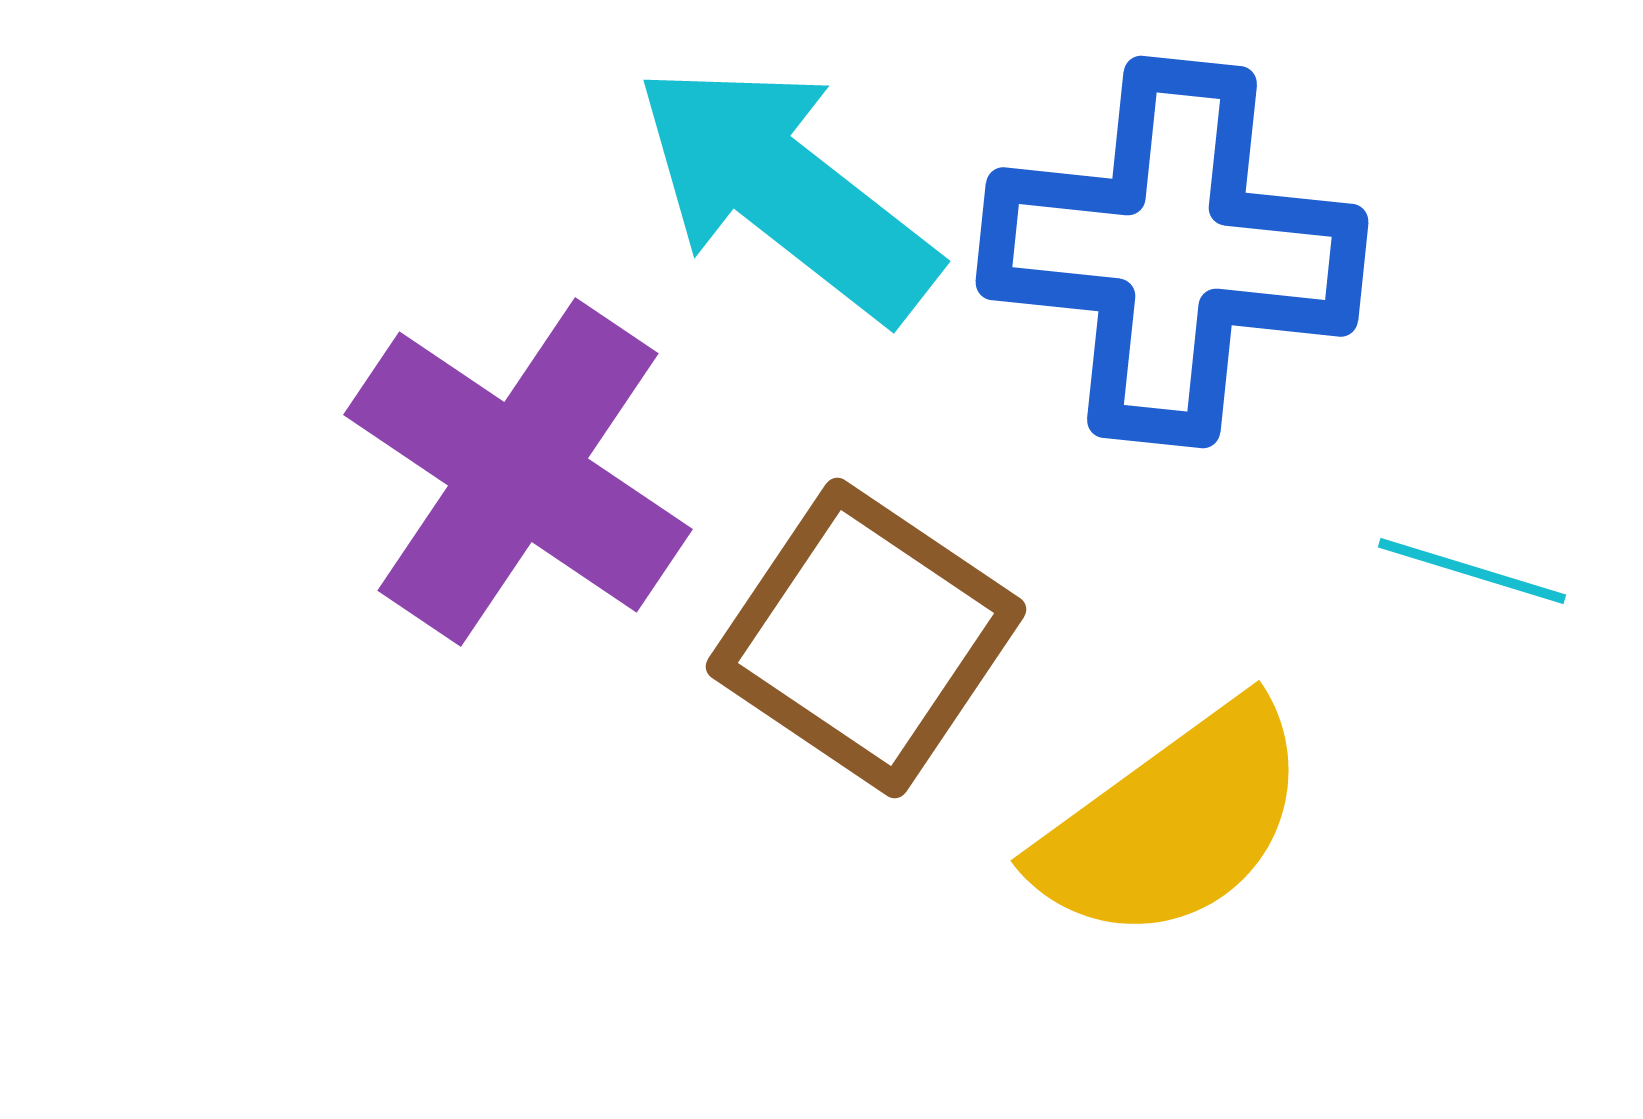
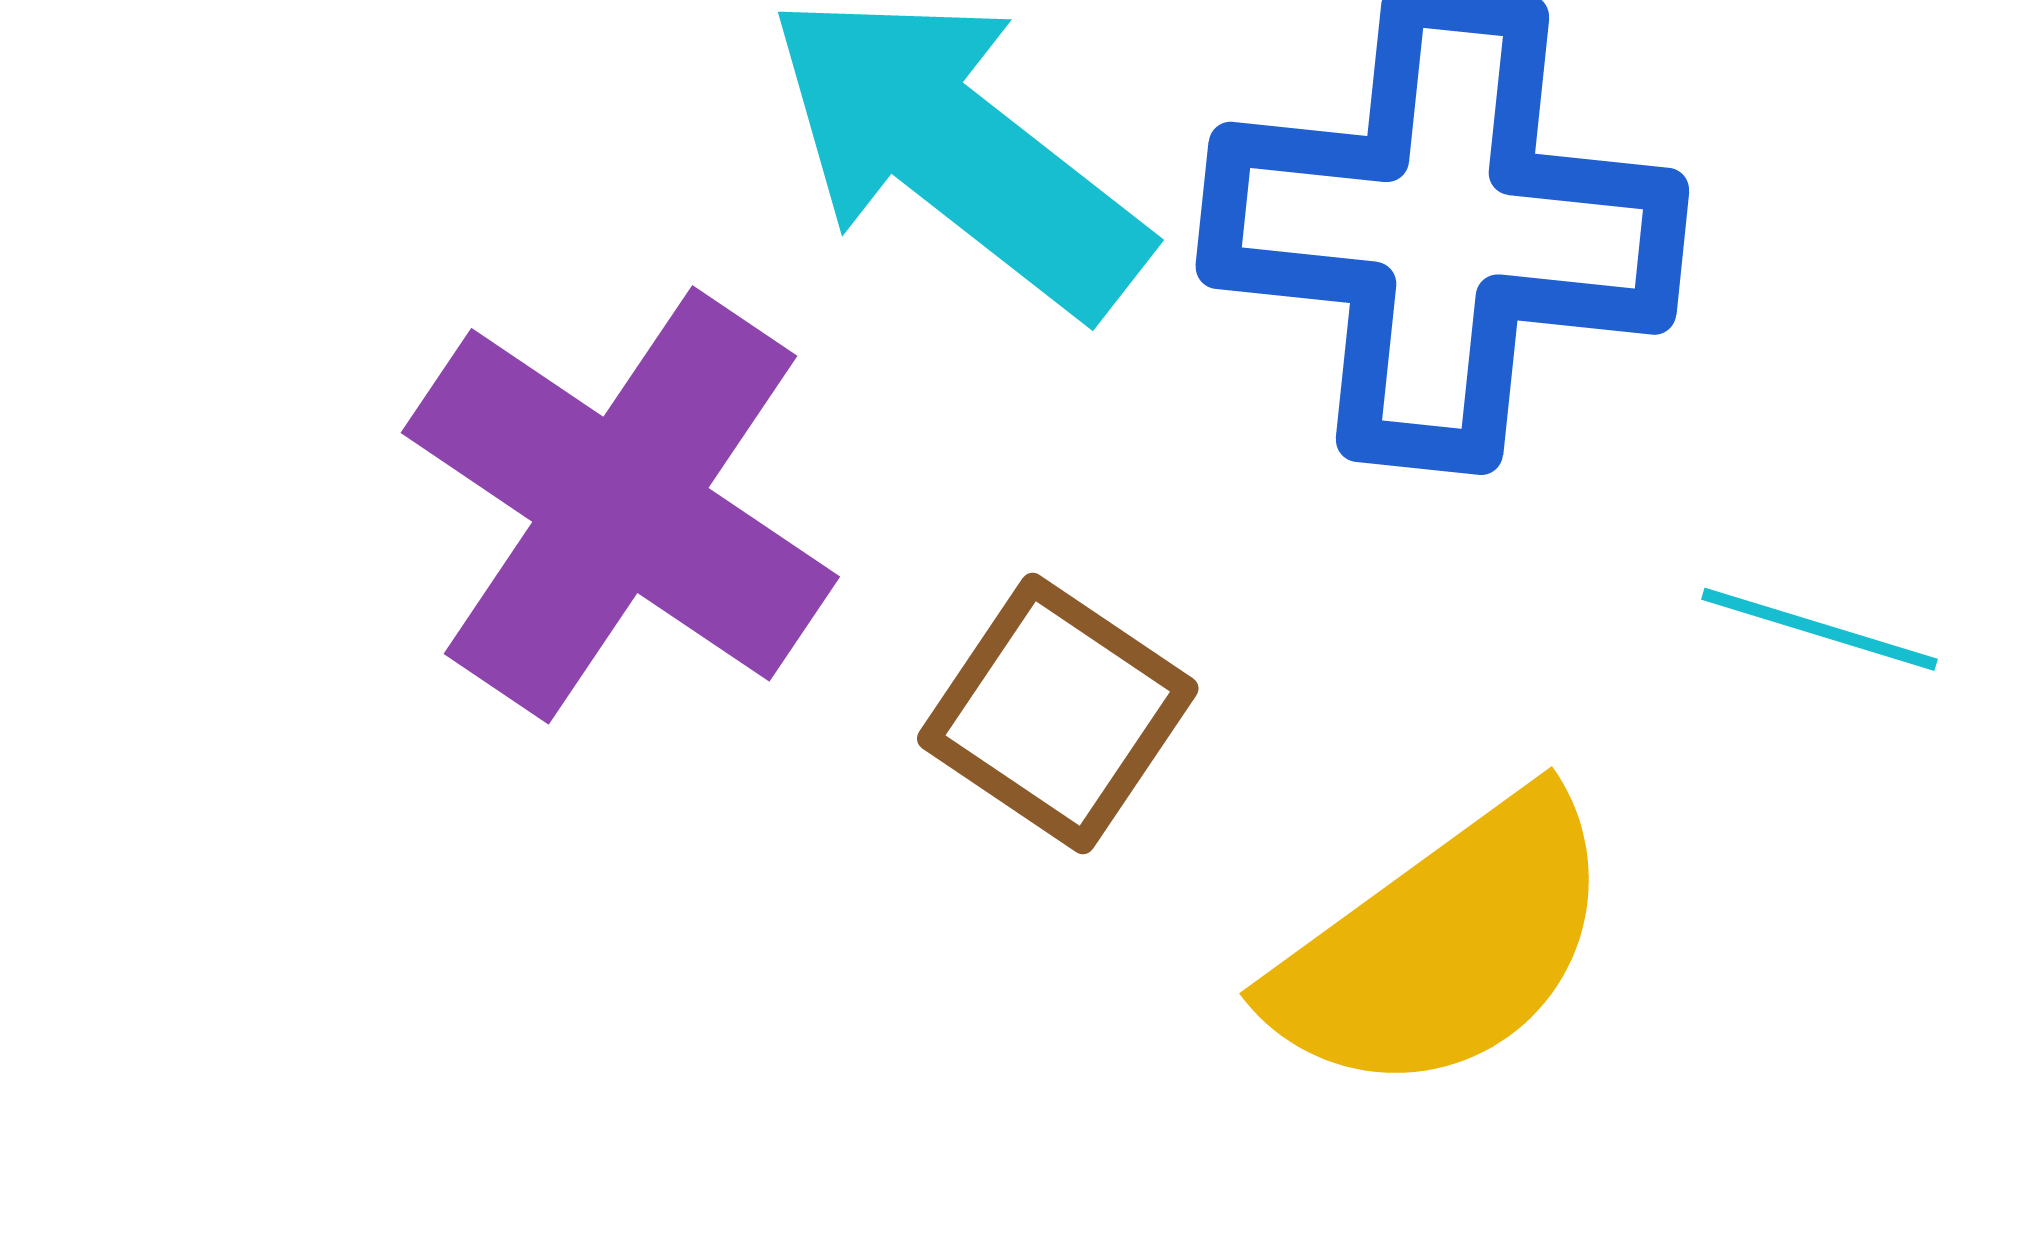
brown square: (866, 638) -> (1058, 713), size x0.7

